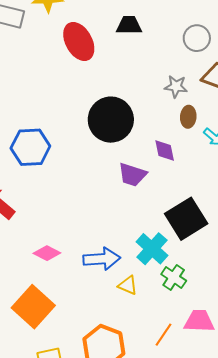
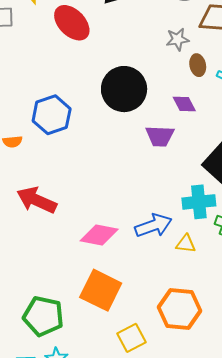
blue hexagon: (30, 147) -> (52, 115), moved
cyan cross: (152, 249) -> (199, 202), turned -32
pink diamond: (47, 253) -> (99, 235), size x1.4

